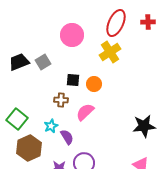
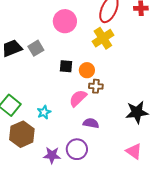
brown cross: (61, 100) -> (96, 86), moved
purple semicircle: (67, 137) -> (91, 123), moved, turned -49

